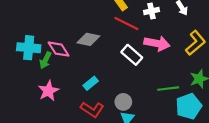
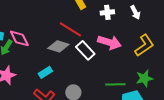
red line: (126, 23) -> (70, 29), moved
gray diamond: (88, 39) -> (58, 46), moved

